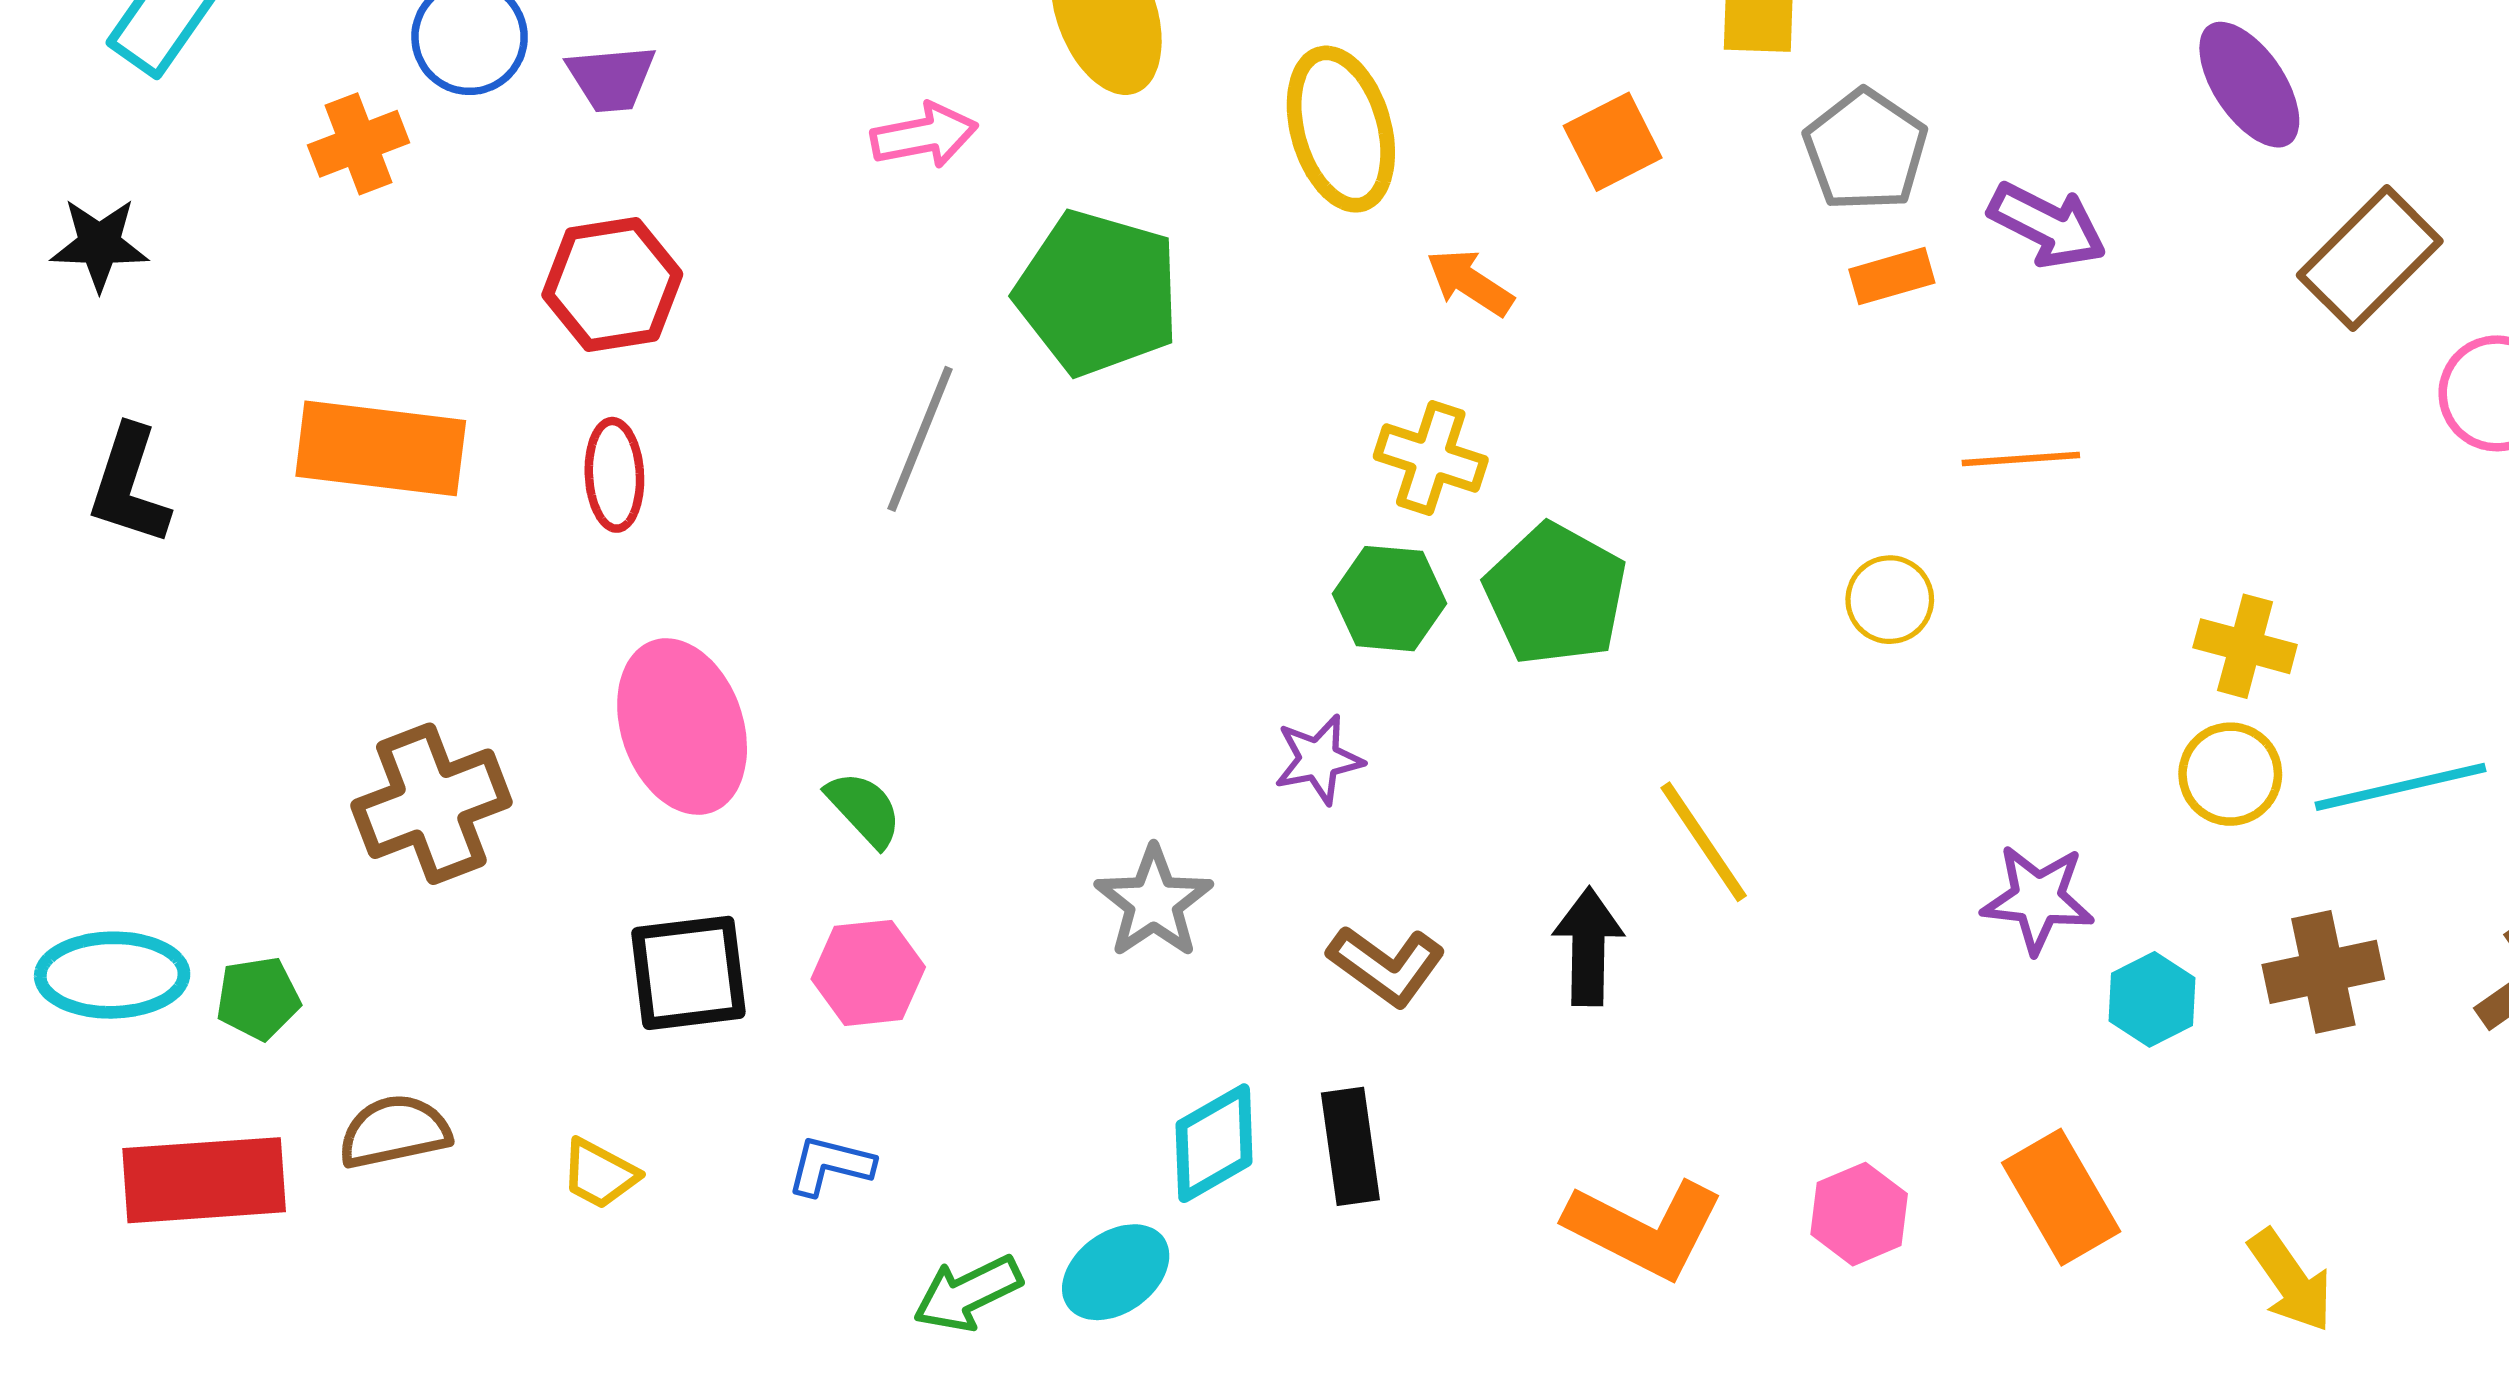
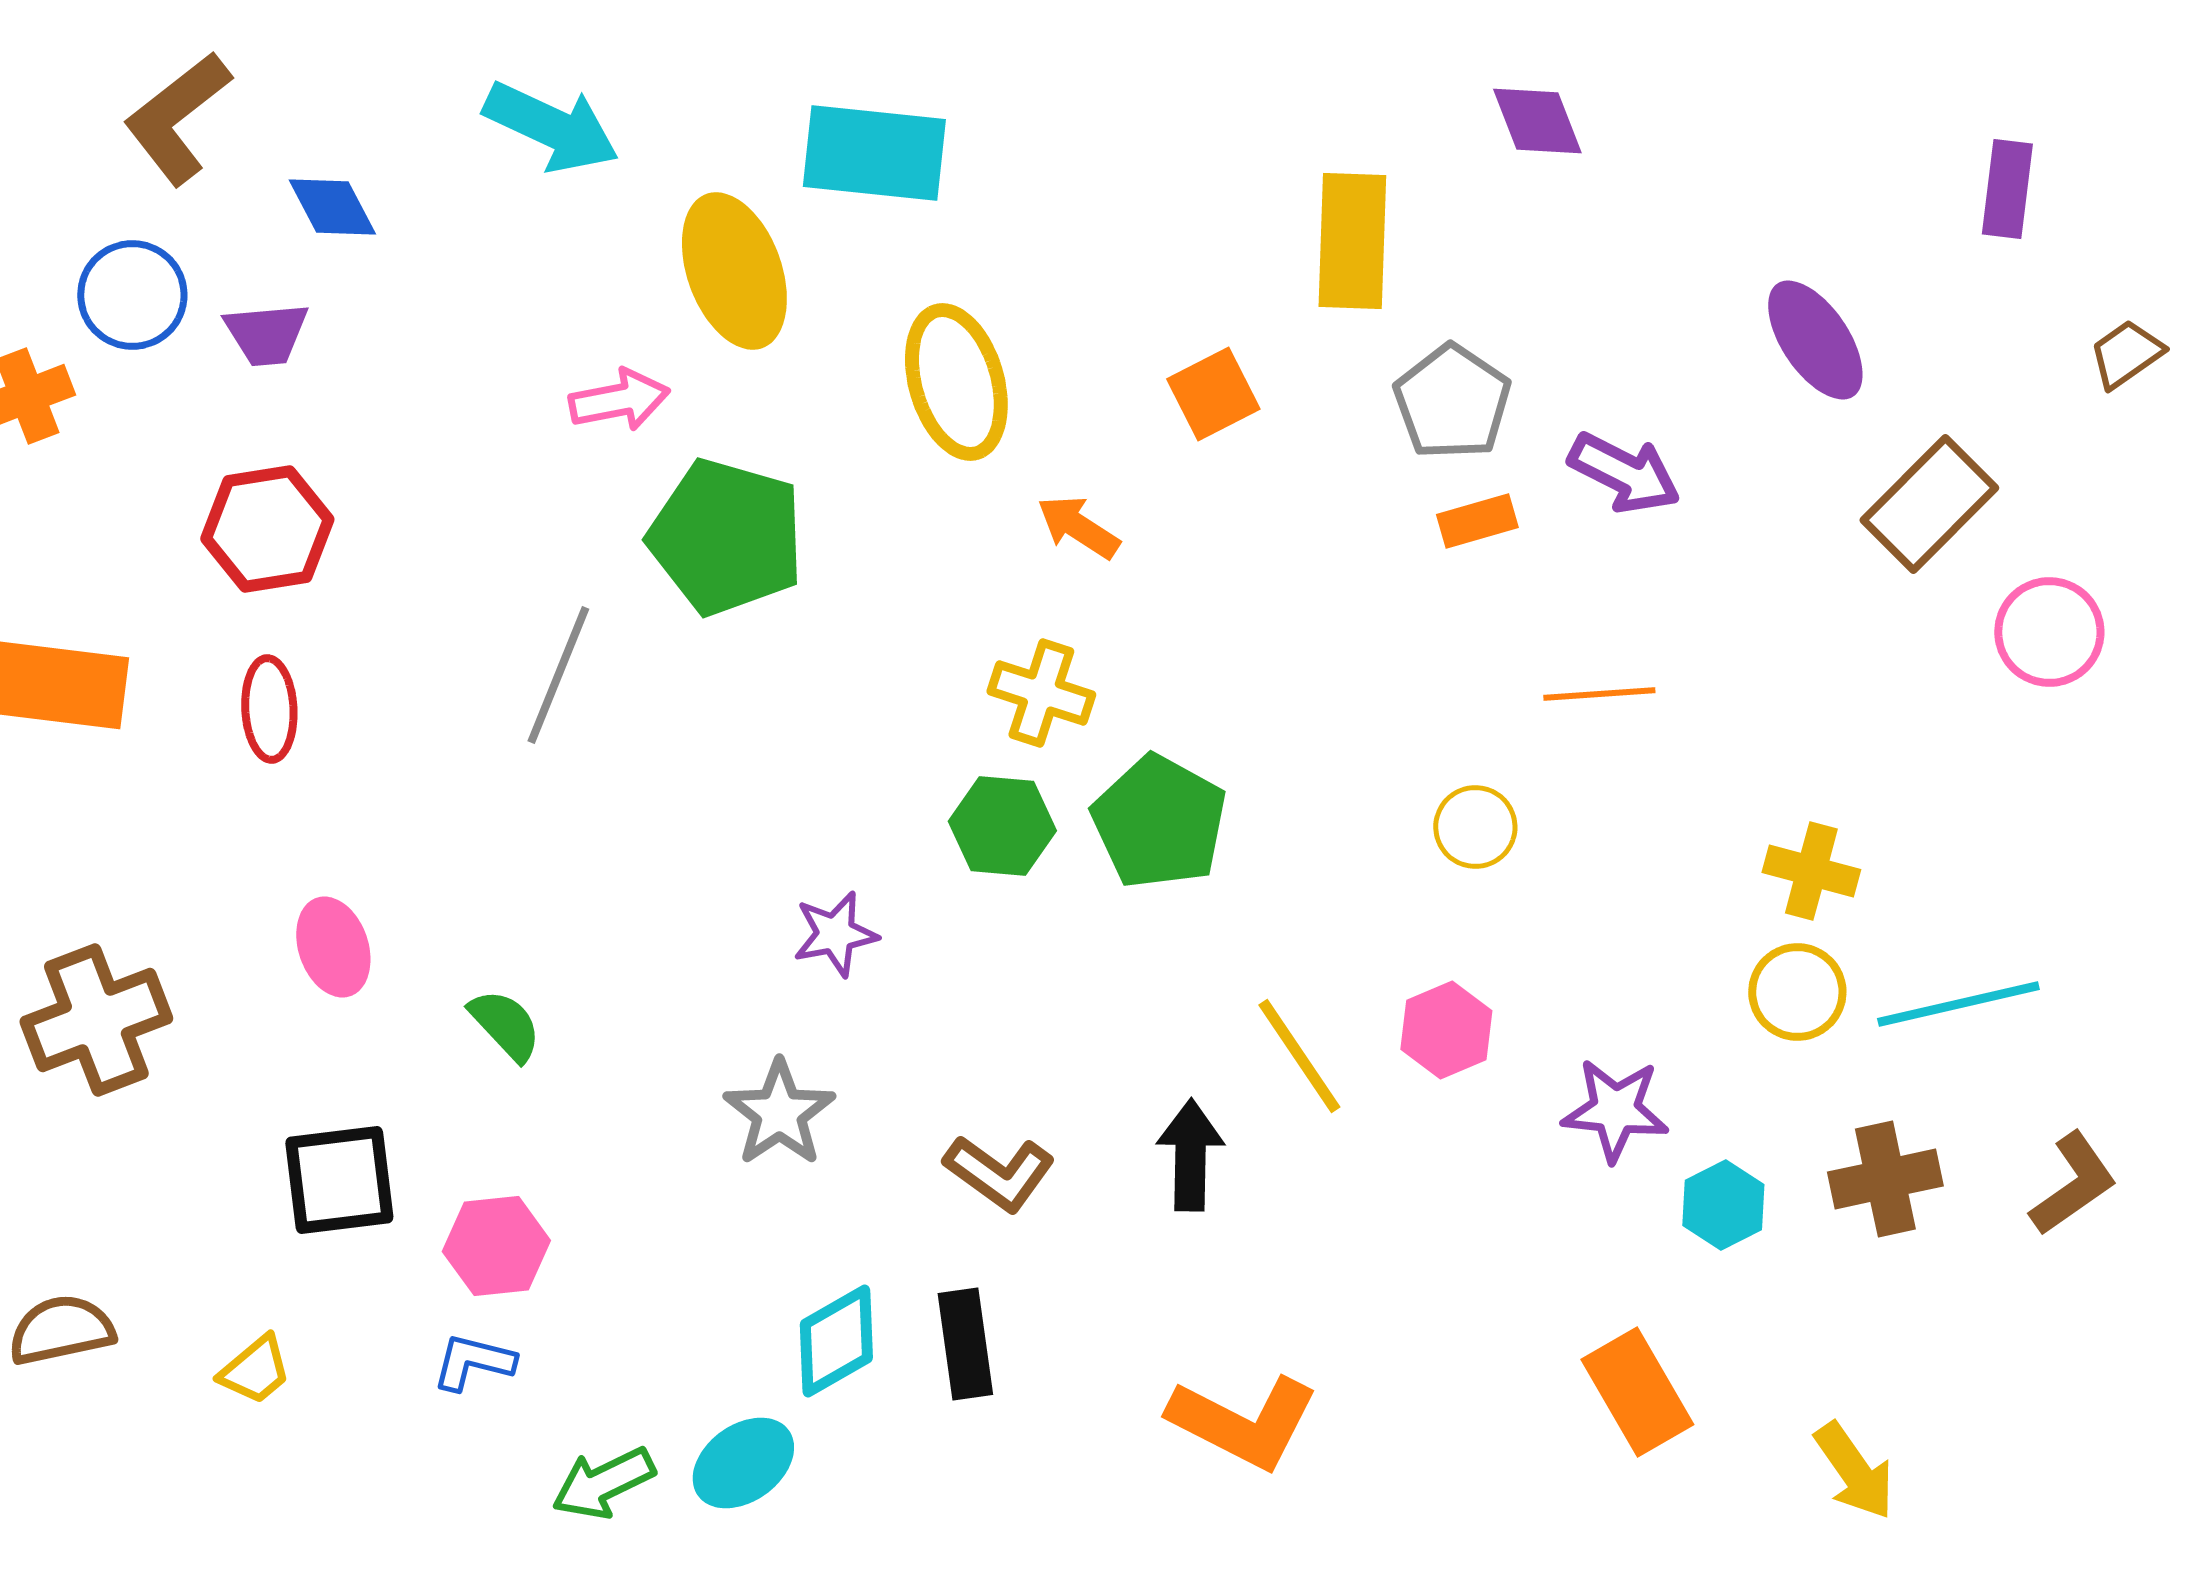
pink arrow: (924, 135) -> (619, 400), moved
pink ellipse: (682, 727) -> (333, 947), size x0.6
purple star: (1319, 759) -> (835, 934), moved
pink hexagon: (868, 973) -> (496, 1246), moved
yellow trapezoid: (600, 1174) -> (255, 1370), turned -68
pink hexagon: (1859, 1214) -> (1446, 1030), moved

